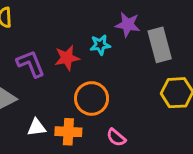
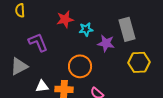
purple star: (128, 25) -> (106, 43), moved
red star: (67, 58) -> (65, 19), moved

